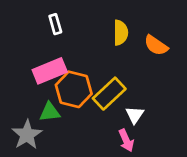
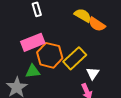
yellow semicircle: (121, 33) -> (83, 15), turned -60
orange semicircle: (156, 45) -> (97, 24), moved

